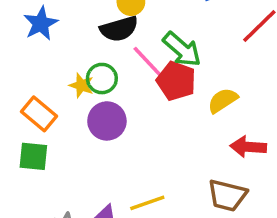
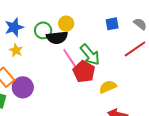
green circle: (102, 79) -> (43, 30), moved
yellow star: (81, 85) -> (16, 50), moved
purple circle: (107, 121) -> (23, 87), moved

